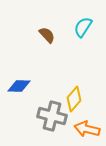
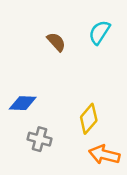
gray cross: (52, 116) -> (39, 139), moved, size x0.7

